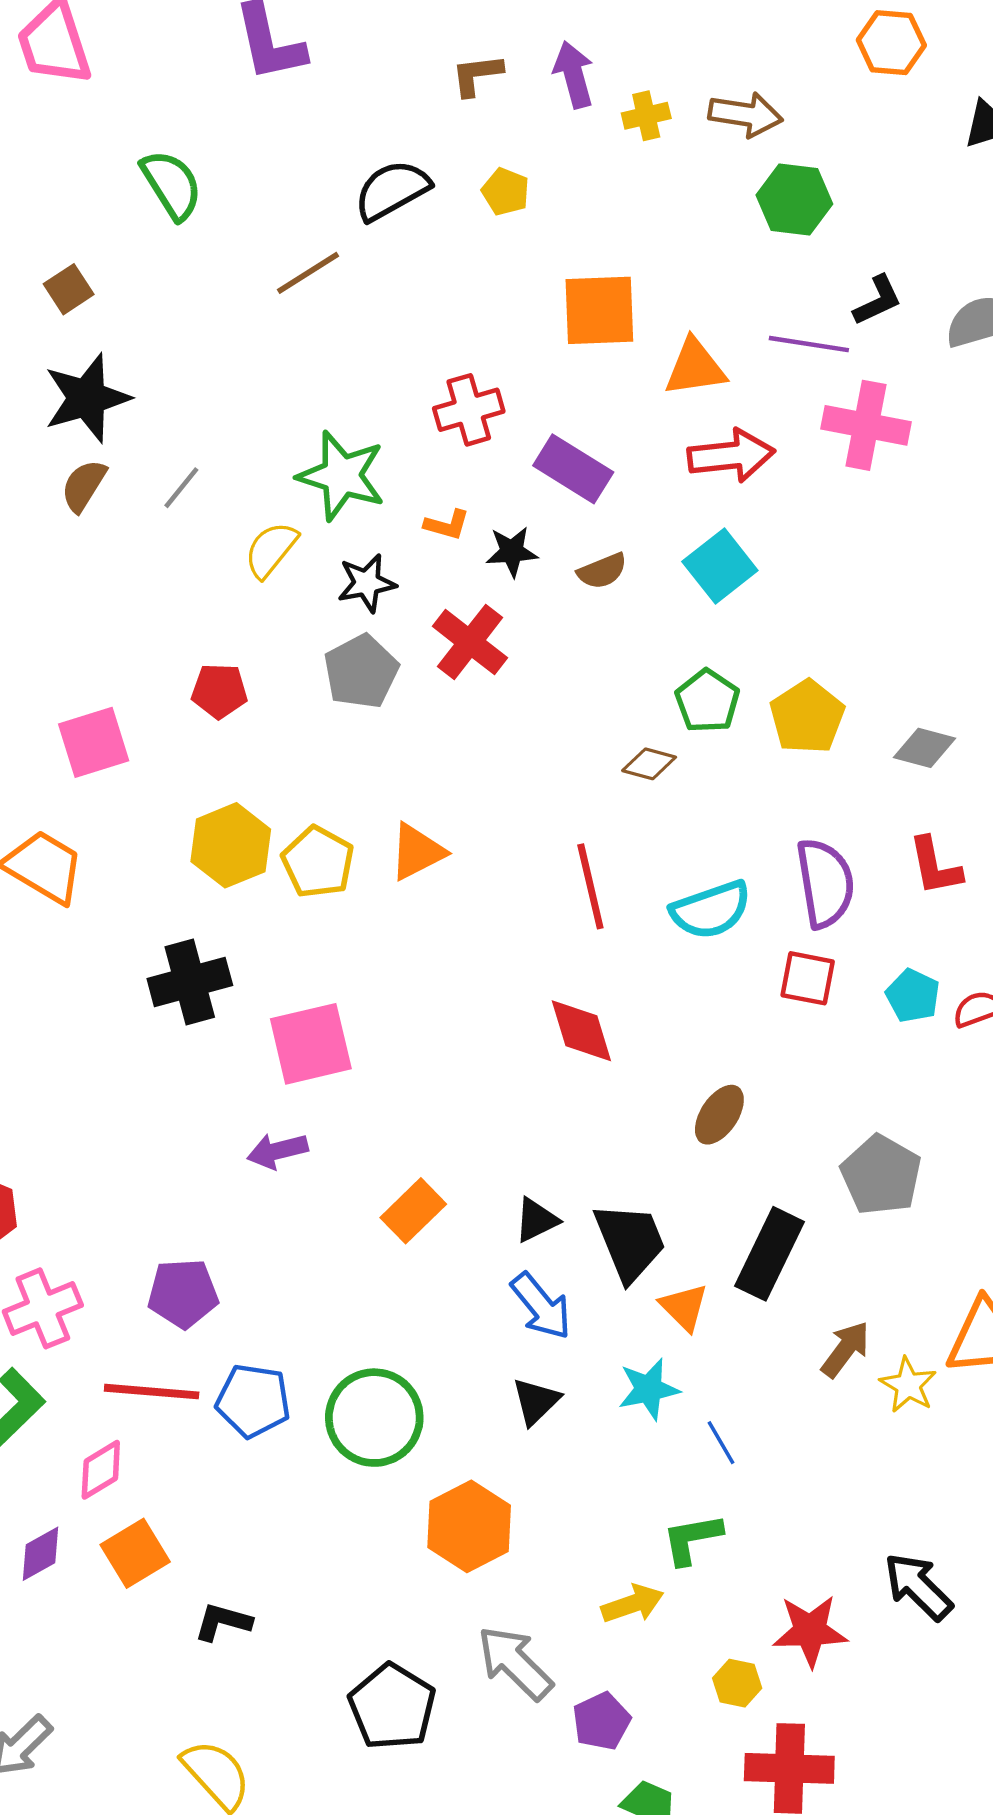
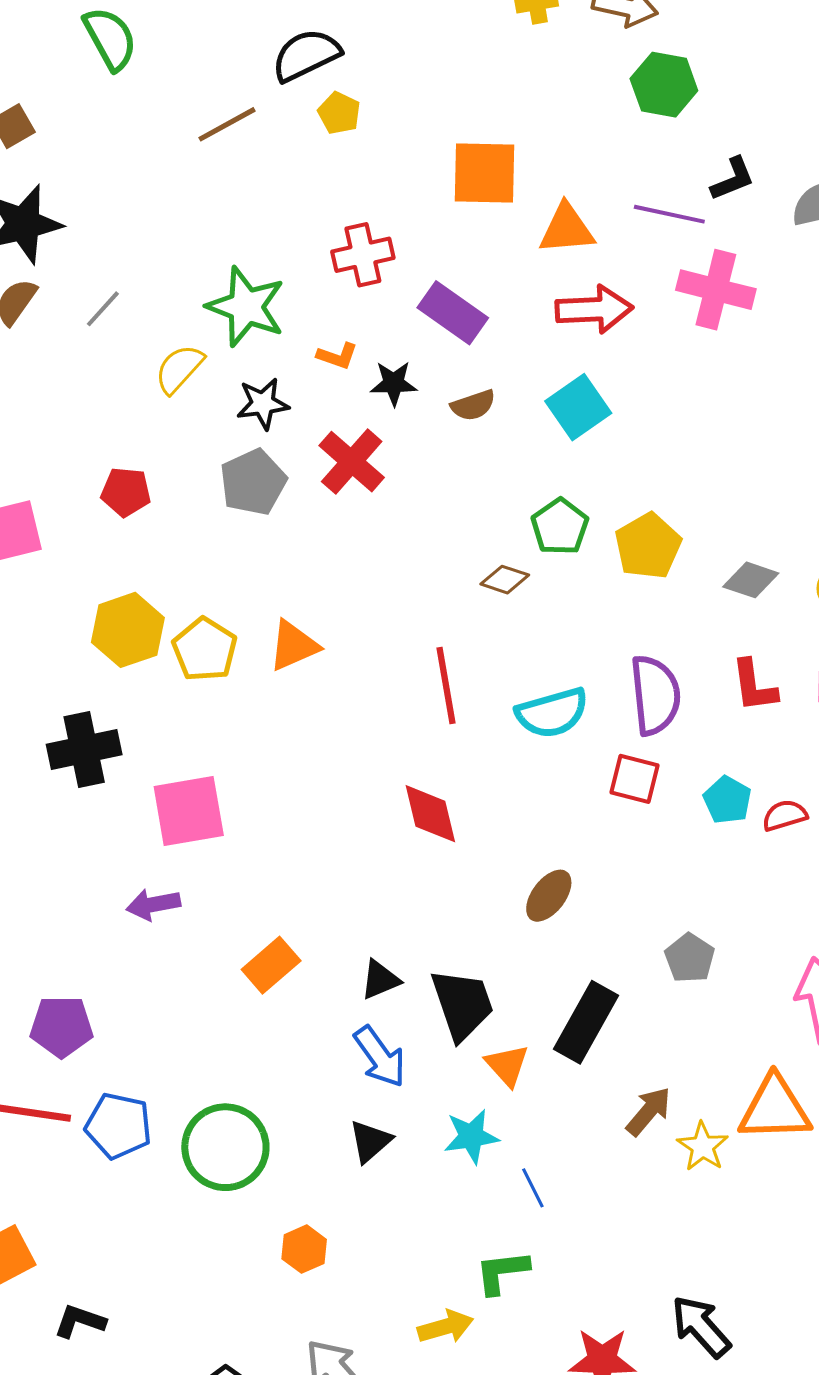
yellow pentagon: (506, 192) -> (339, 113), moved
gray pentagon: (881, 1175) -> (690, 958), size x0.7
orange hexagon: (469, 1526) -> (304, 1249), size x0.6

